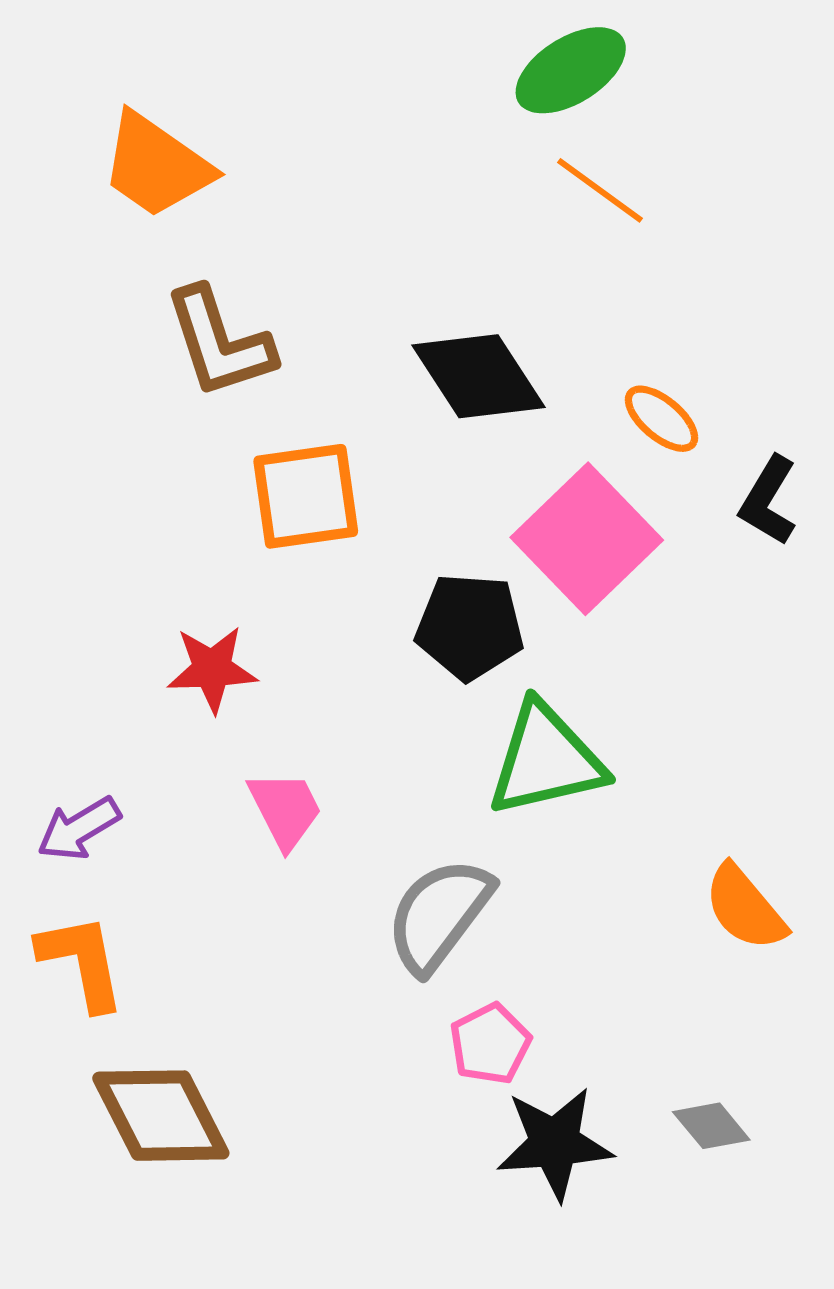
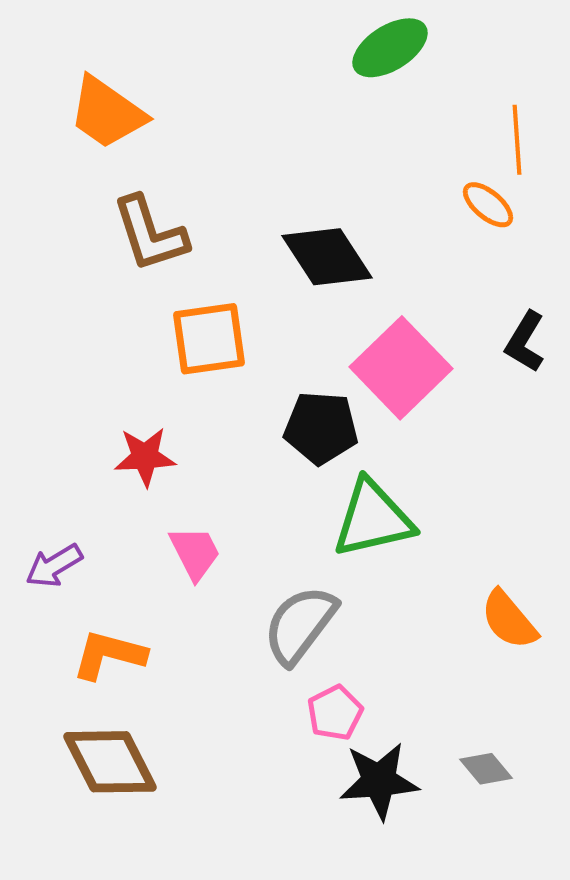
orange line: (600, 190) -> (517, 140), moved, turned 50
orange ellipse: (661, 419) -> (488, 205), moved
orange L-shape: (82, 962) -> (109, 655), moved, turned -64

